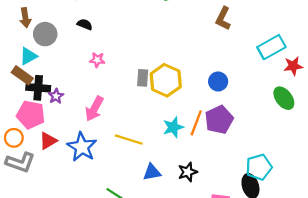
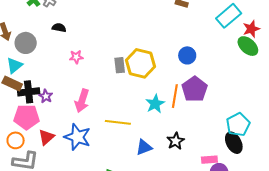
green ellipse: (284, 98) -> (248, 46), moved

